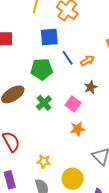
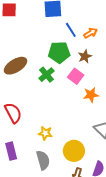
green pentagon: (42, 69) -> (59, 52), moved
brown star: (91, 87) -> (85, 56), moved
orange star: (78, 129) -> (91, 95), moved

